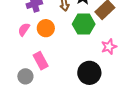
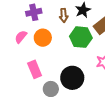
black circle: (89, 73) -> (72, 78), moved
gray circle: (25, 76) -> (51, 89), moved

